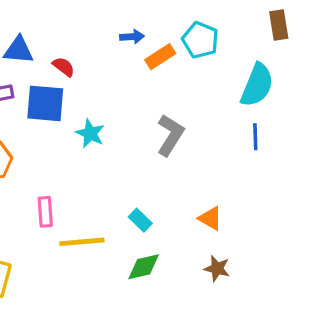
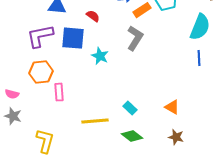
red semicircle: (64, 67) -> (93, 16), moved
gray L-shape: (170, 135) -> (135, 38), moved
pink rectangle: (45, 212) -> (59, 92), moved
green diamond: (144, 267) -> (132, 136), turned 50

